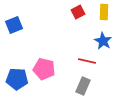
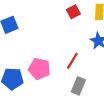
red line: (87, 61) -> (72, 61), moved, turned -72

